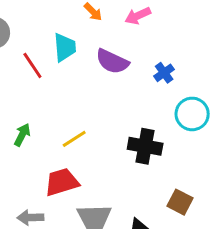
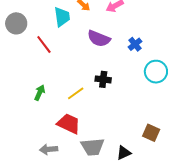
cyan trapezoid: (65, 47) -> (62, 17), moved
black cross: (145, 146) -> (103, 79), moved, size x0.7
red trapezoid: (62, 182) -> (69, 124), turned 45

